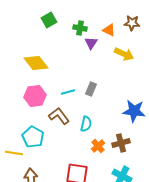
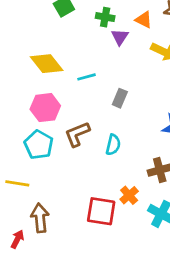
cyan line: (68, 92) -> (87, 77), moved
brown L-shape: (59, 116) -> (77, 134), turned -75
cyan pentagon: (33, 137) -> (39, 145), moved
orange cross: (98, 146) -> (129, 195), moved

